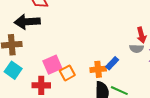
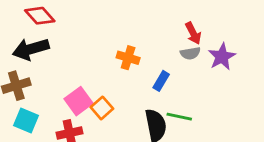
orange cross: (98, 69) -> (128, 58), moved, turned 35

